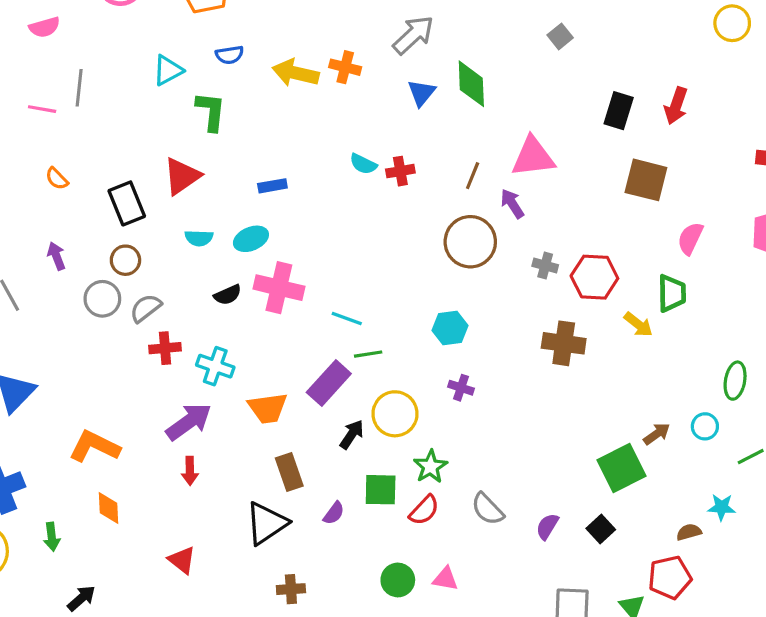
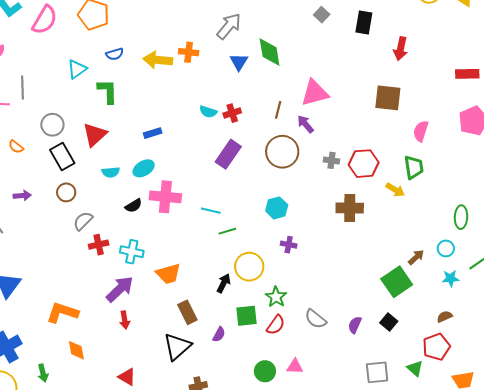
black rectangle: (619, 111) -> (364, 23), moved
purple arrow: (56, 256) -> (22, 196), turned 114
gray circle: (102, 299) -> (52, 125), moved
purple rectangle: (329, 383) -> (228, 154), moved
cyan star: (722, 507) -> (451, 278), moved

